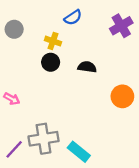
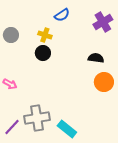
gray circle: (14, 29) -> (11, 35), moved
black semicircle: (87, 67) -> (96, 58), moved

